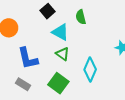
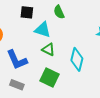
black square: (47, 11) -> (27, 12), turned -32

